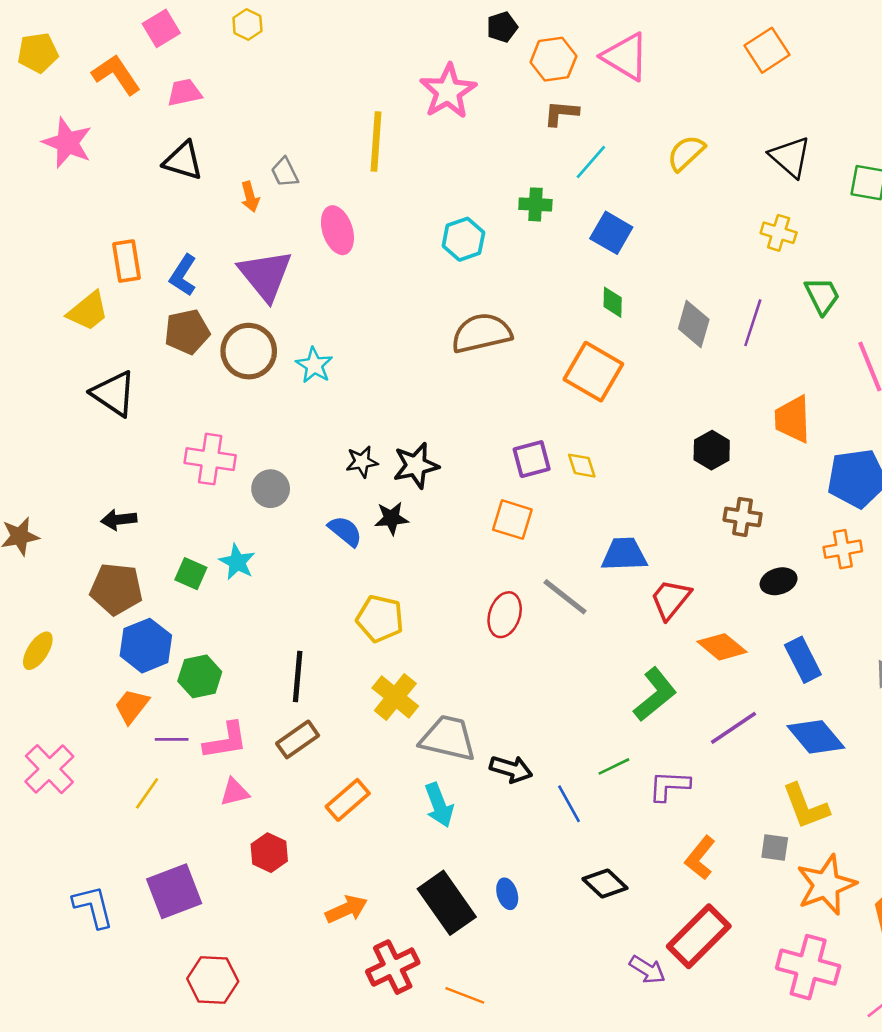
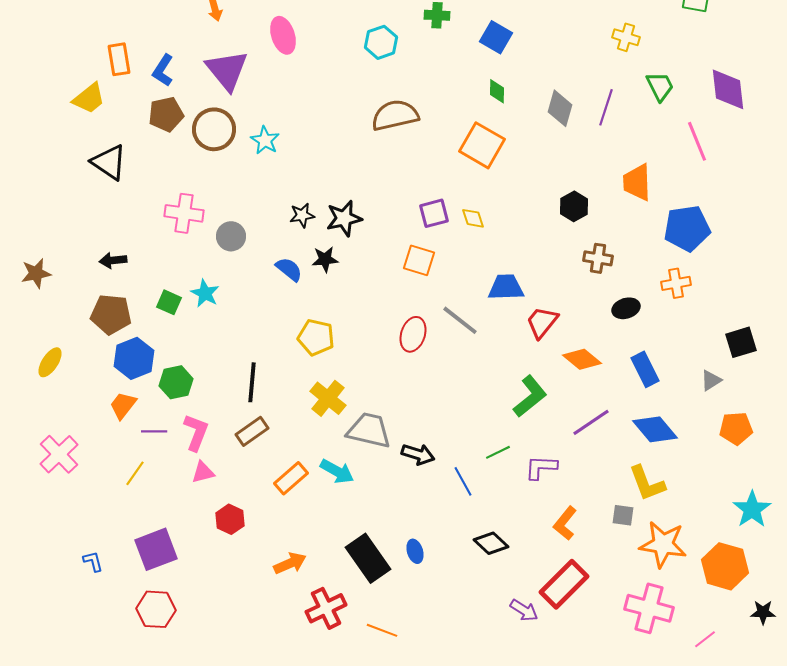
pink L-shape: (226, 741) -> (196, 432), turned -60
cyan arrow: (439, 805) -> (337, 471), moved, turned -40
orange star: (826, 885) -> (663, 544), turned 30
blue L-shape: (93, 907) -> (93, 561), size x0.6
red hexagon: (213, 980) -> (156, 609), moved

